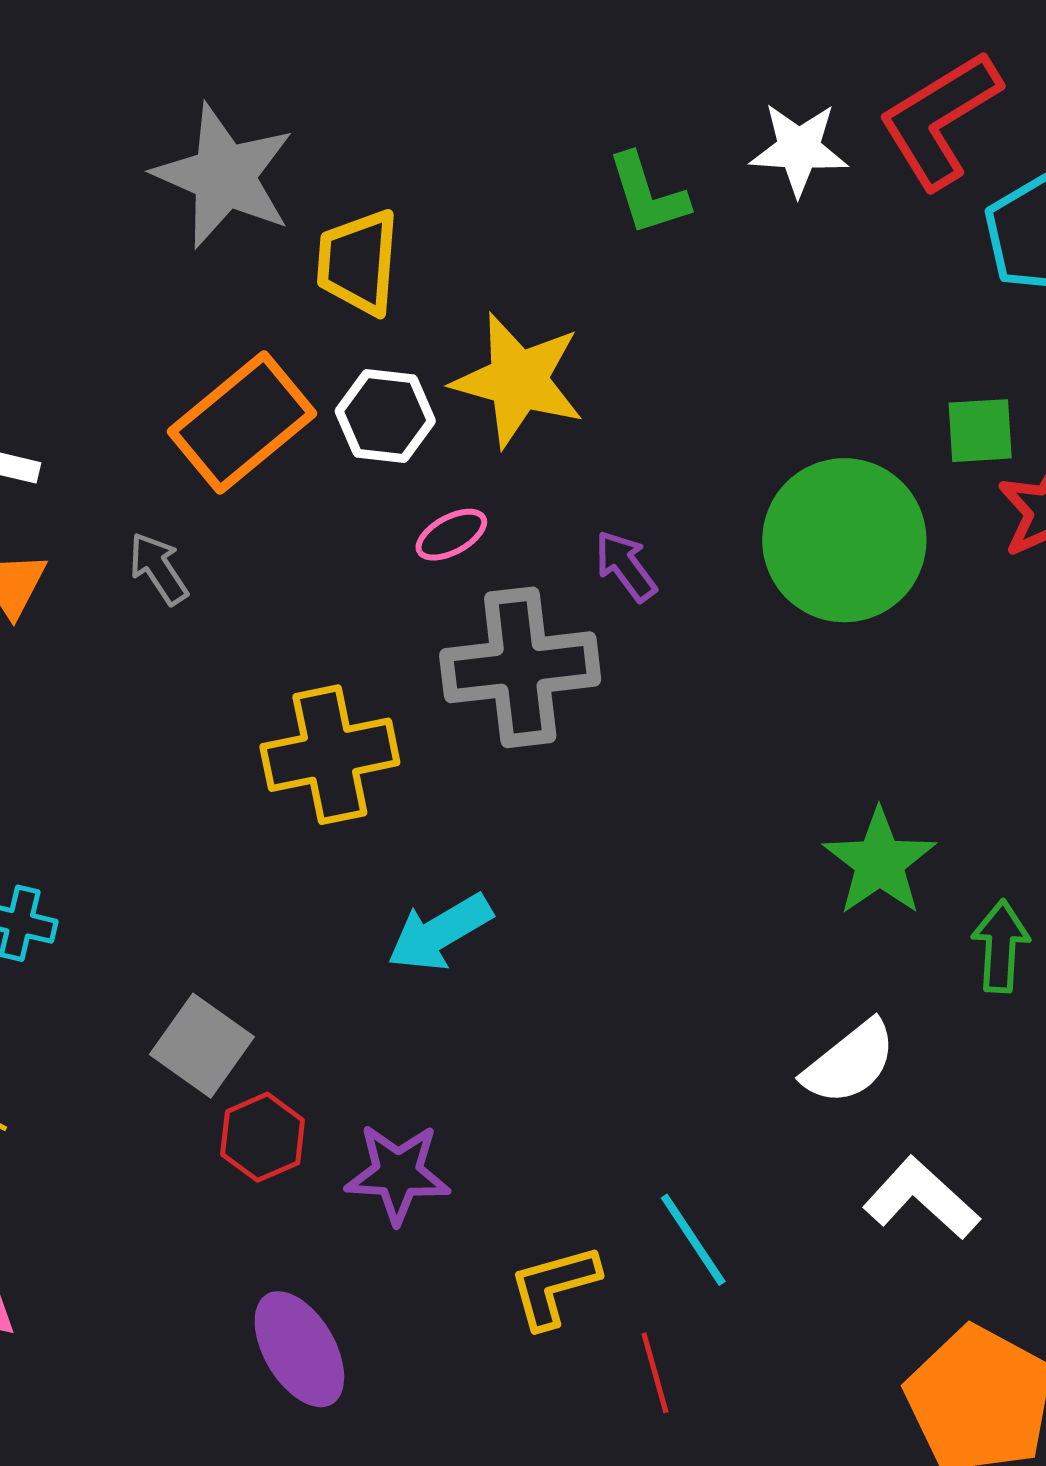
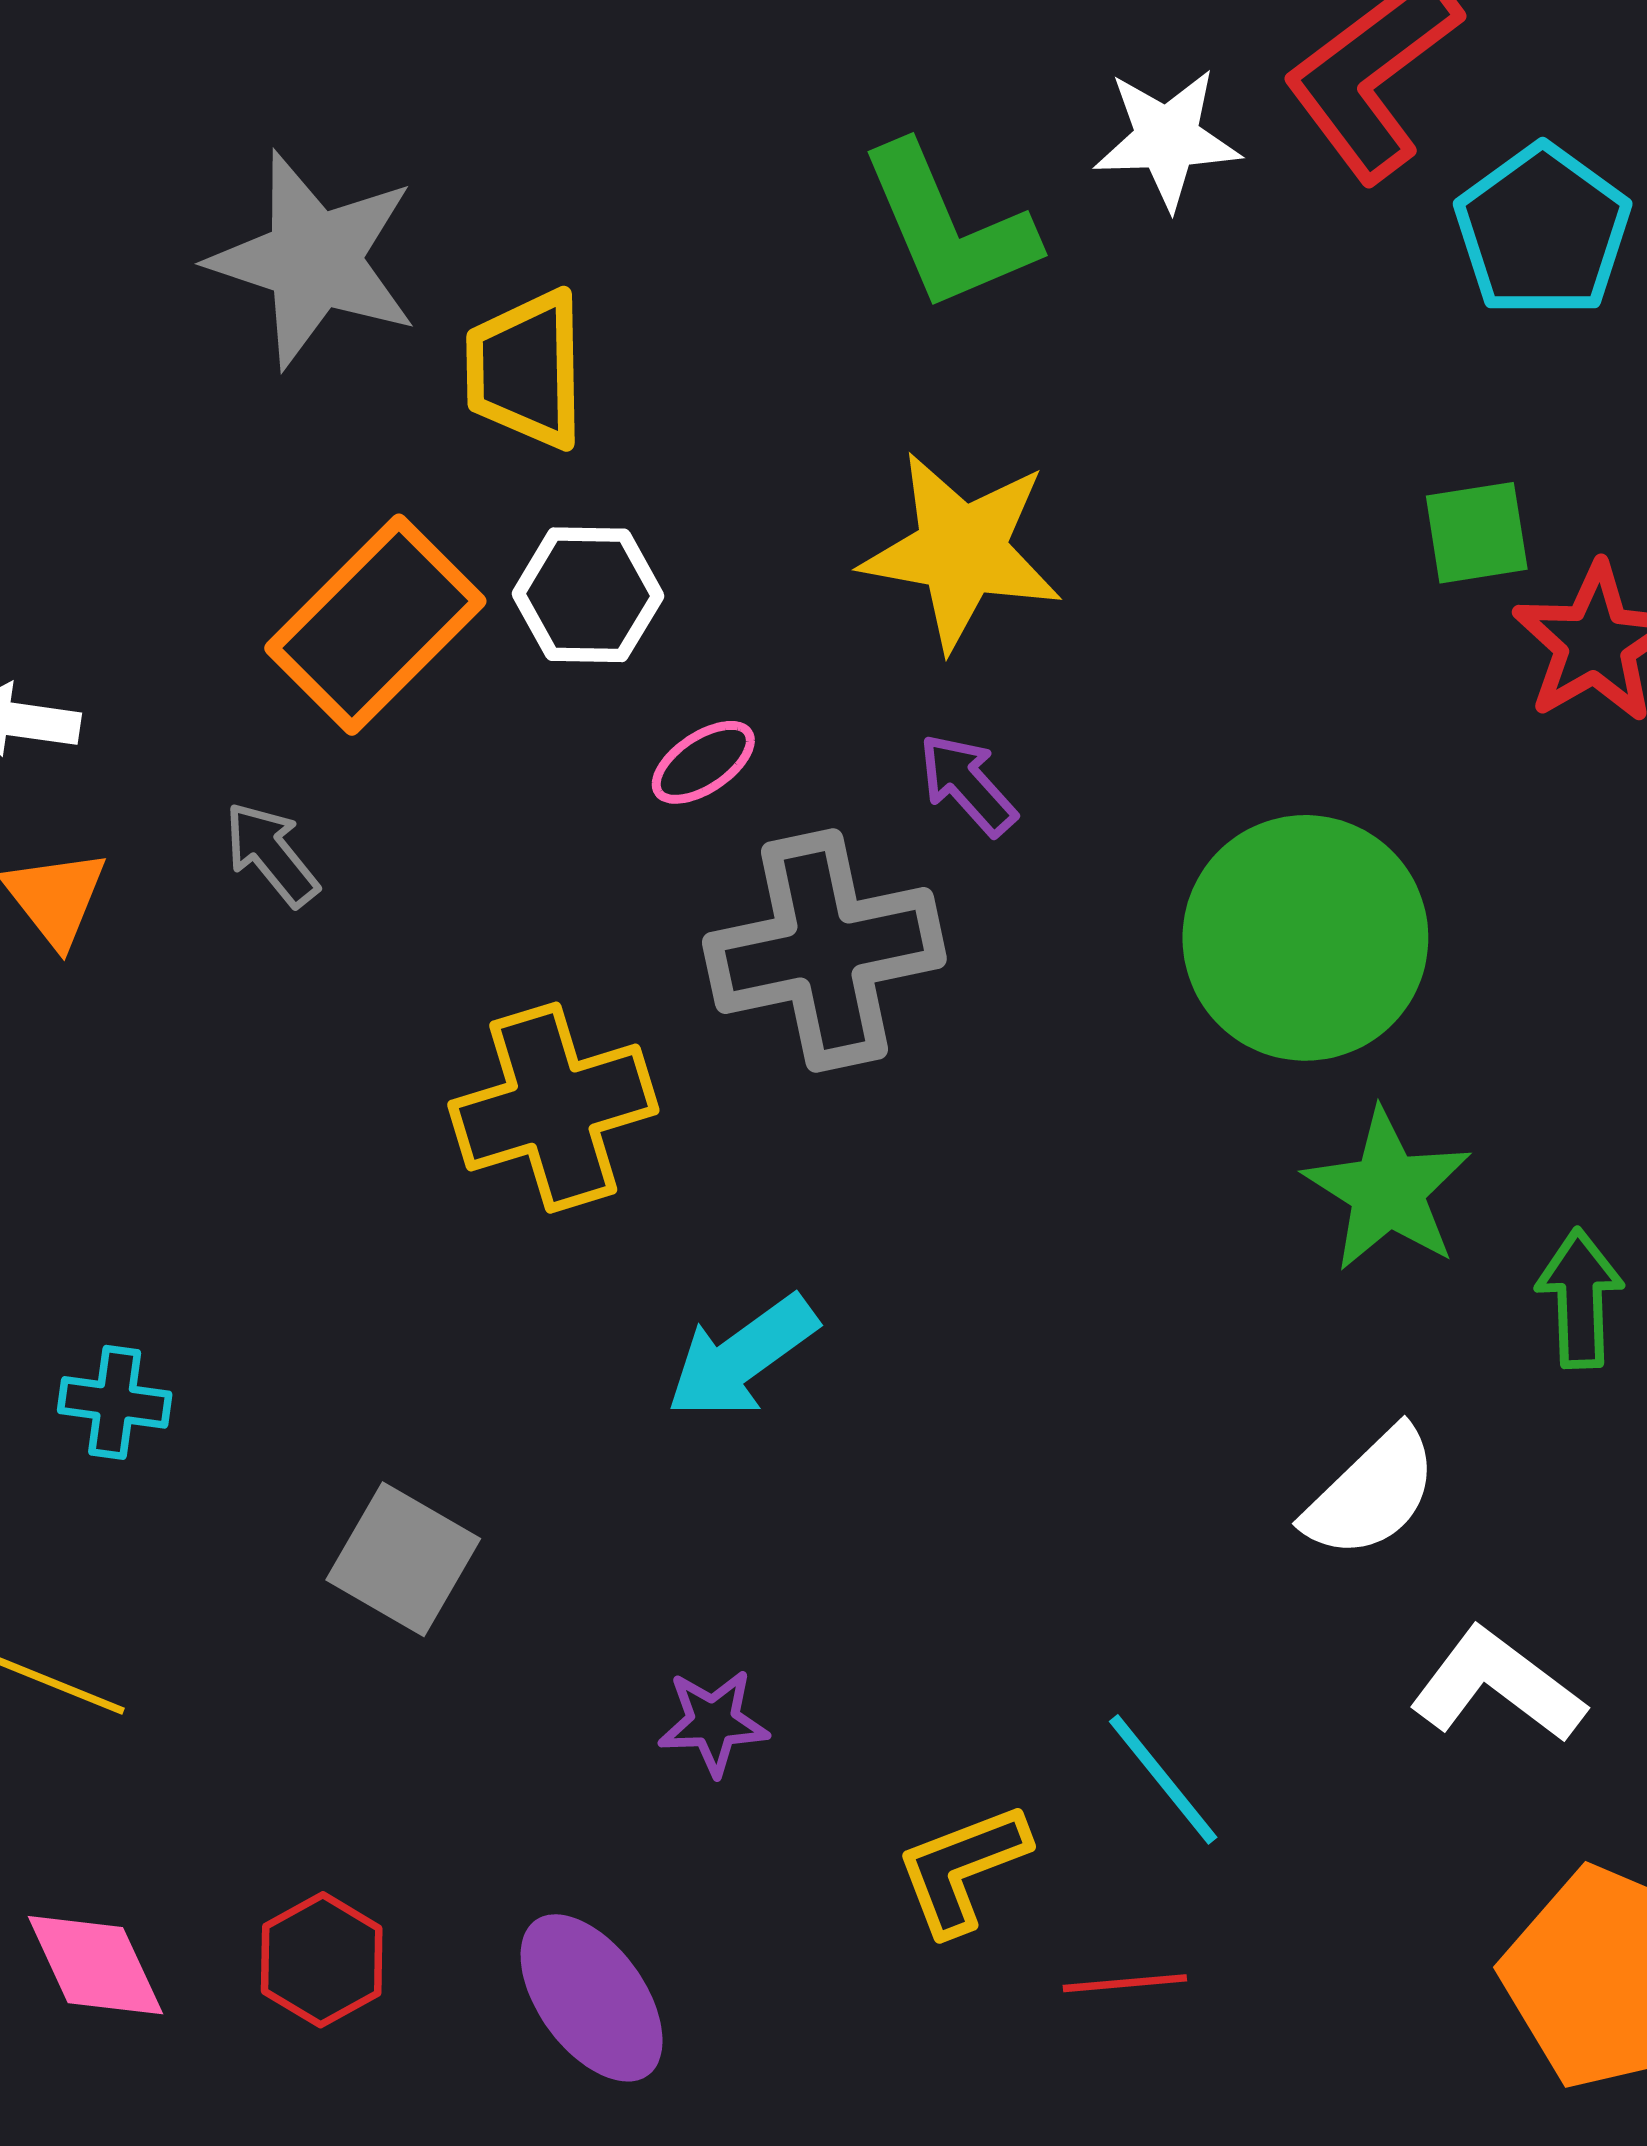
green L-shape: (648, 194) -> (948, 227), size x1.4
yellow star: (518, 380) -> (962, 551), moved
green circle: (844, 540) -> (1305, 938), moved
red hexagon: (263, 1137) -> (322, 1960), moved
purple star: (398, 1174) -> (713, 1722), size x0.7
red line: (655, 1373) -> (1125, 1983), turned -74

